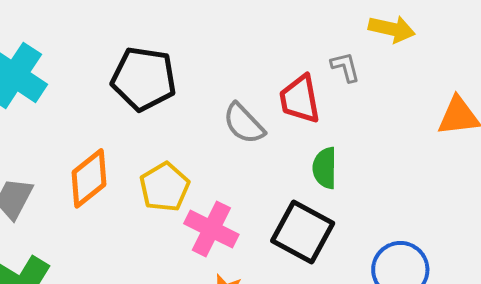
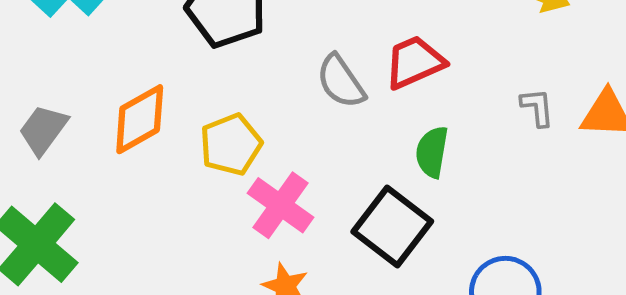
gray L-shape: (345, 67) -> (537, 107), moved
red trapezoid: (300, 99) -> (414, 62), turned 68

